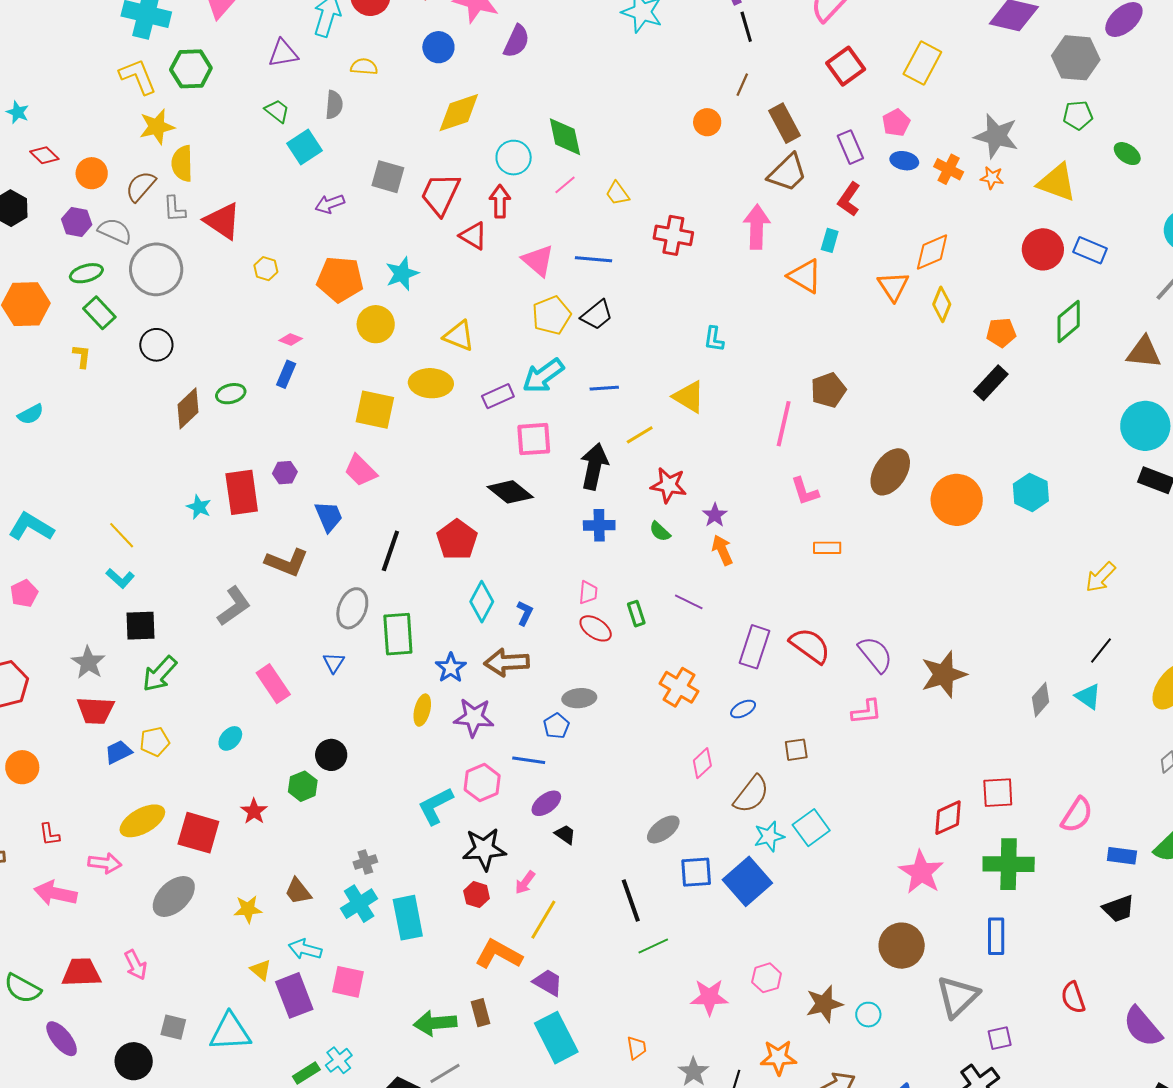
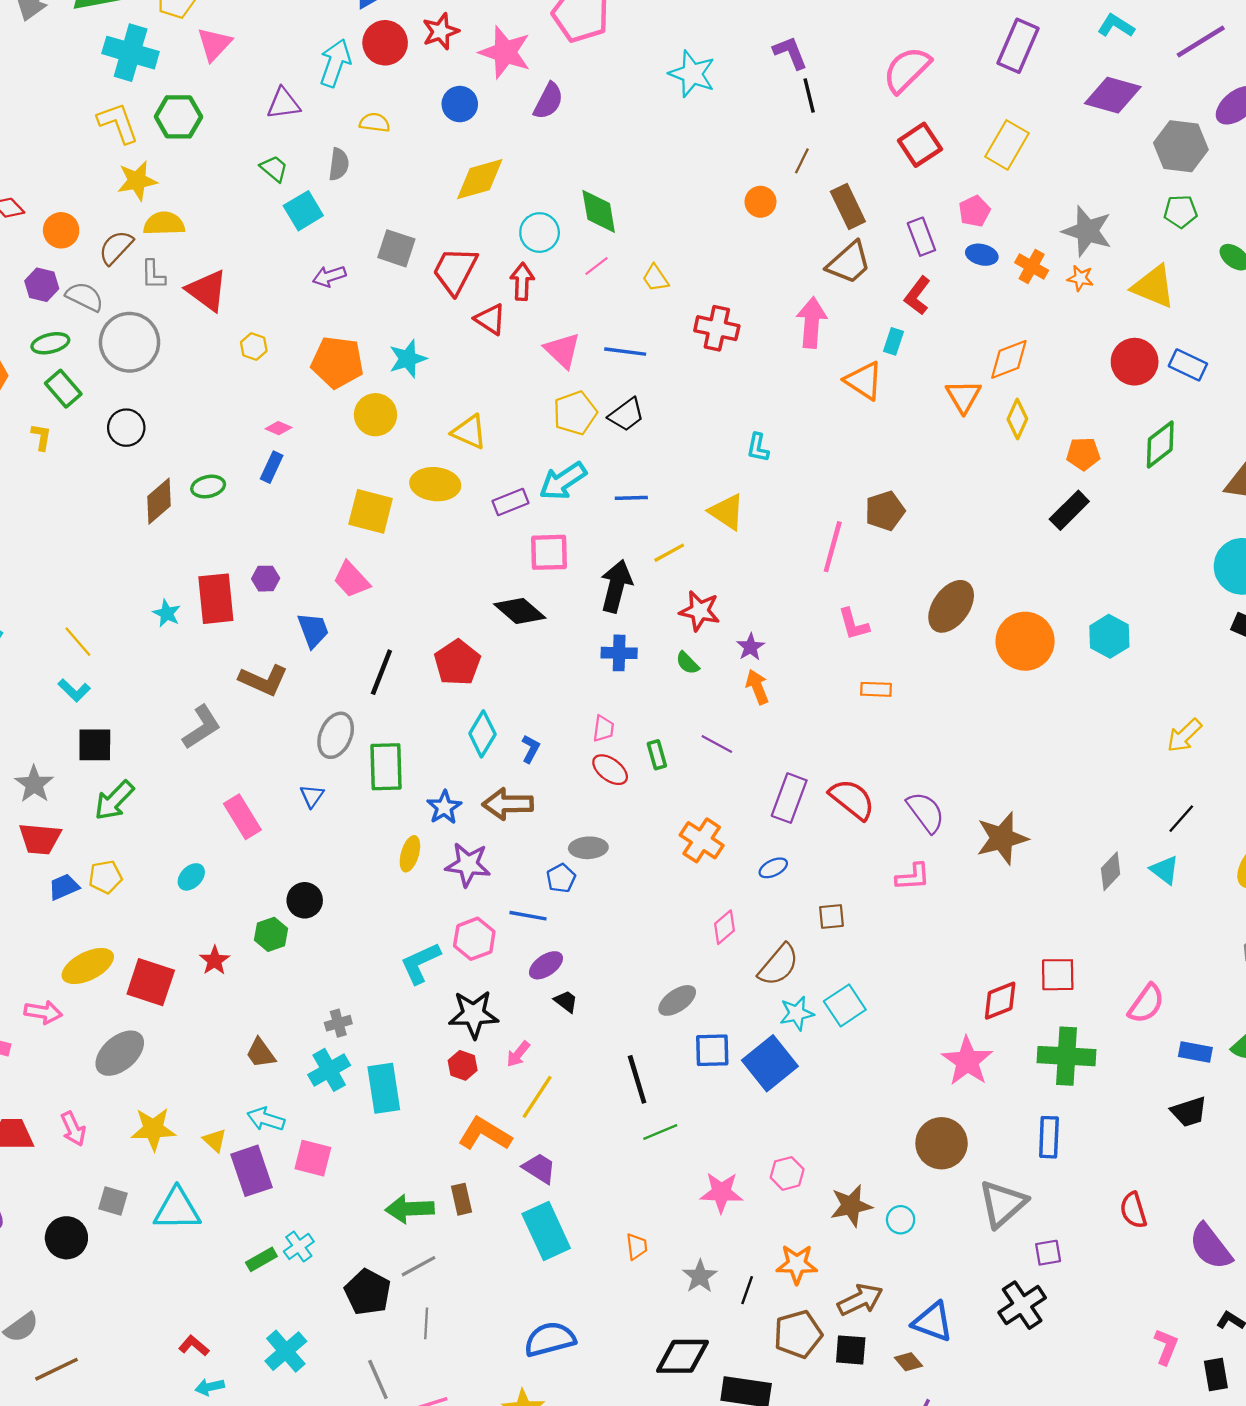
yellow semicircle: (182, 163) -> (164, 224), turned 87
yellow star: (248, 909) -> (153, 1129), moved, size x1.4

